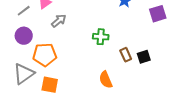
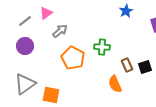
orange pentagon: (45, 55) -> (73, 58), moved, turned 30
orange semicircle: (106, 80) -> (115, 84), moved

